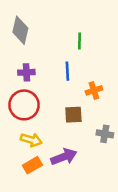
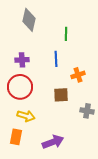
gray diamond: (20, 30) -> (29, 20), moved
purple arrow: (64, 157) -> (53, 142), moved
orange rectangle: (32, 165) -> (16, 137), moved, turned -49

